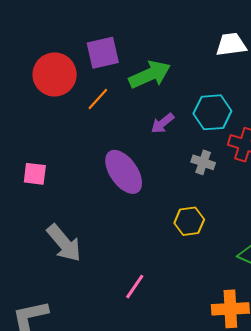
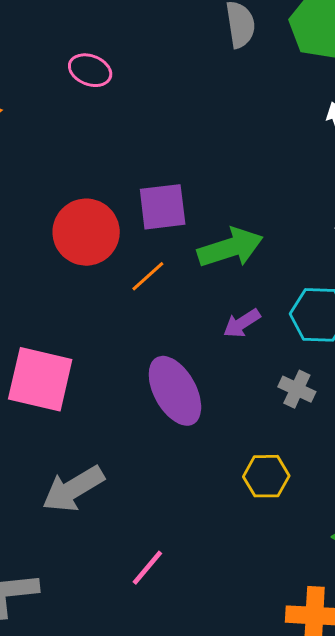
pink square: (35, 174) -> (40, 379), size x1.8
gray arrow: (64, 243) -> (73, 489), turned 93
pink line: (135, 287) -> (147, 568), moved

